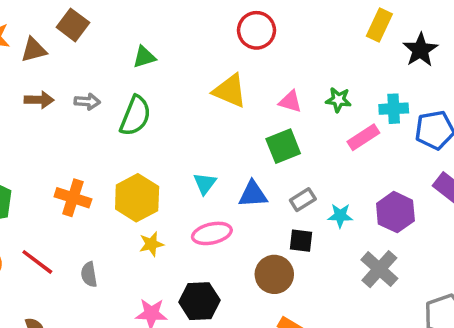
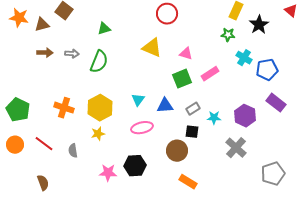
green star: (338, 100) -> (228, 35), moved
cyan cross: (394, 109) -> (244, 58), turned 35
pink rectangle: (363, 137) -> (210, 74), moved
yellow star: (151, 244) -> (98, 134), moved

